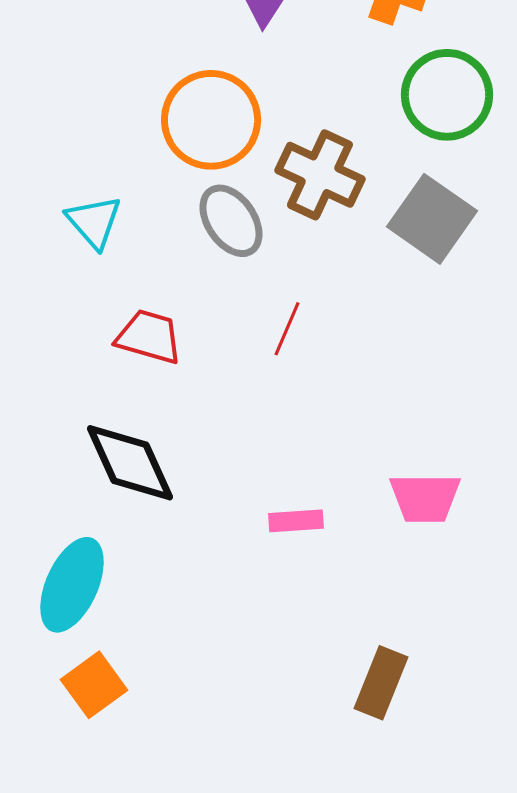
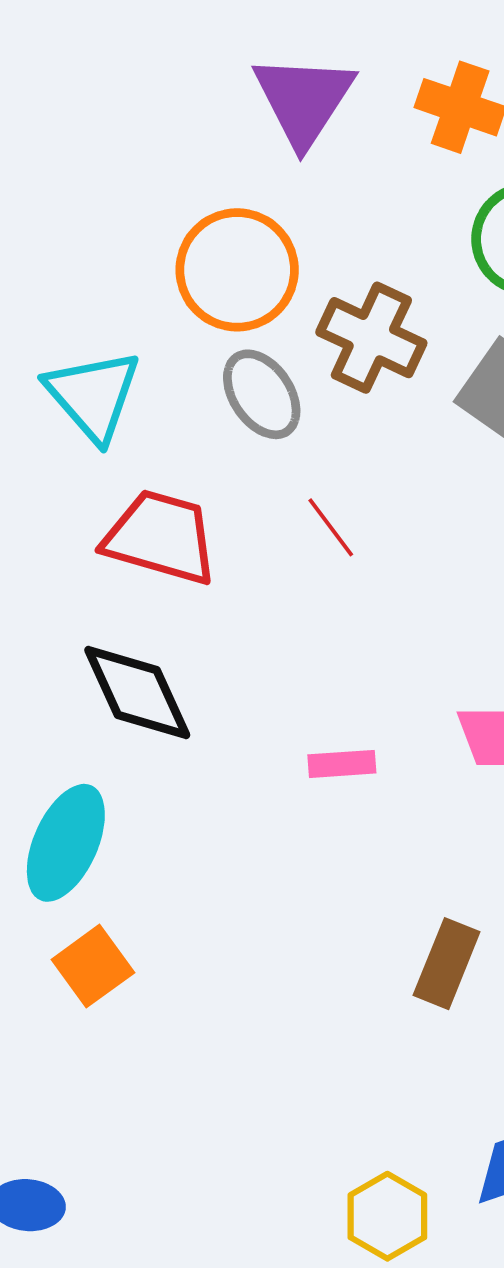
cyan triangle: (94, 222) -> (93, 396), size x1.4
red line: (287, 329) -> (331, 527), turned -60
red trapezoid: (149, 337) -> (161, 537), size x1.4

